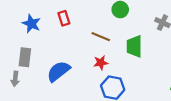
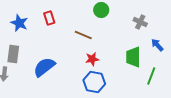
green trapezoid: (134, 46) -> (133, 57), moved
red star: (101, 63) -> (92, 59), moved

